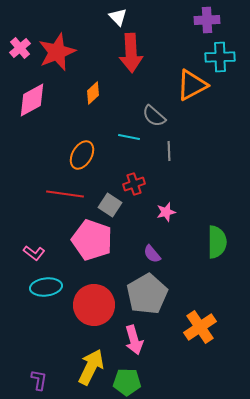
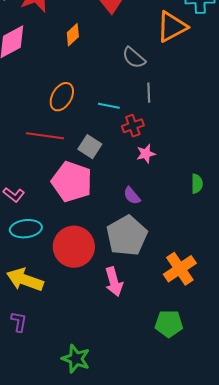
cyan line: (129, 137) -> (109, 106), moved
red cross: (134, 184) -> (133, 126), moved
green semicircle: (217, 242) -> (197, 184), size x0.6
yellow arrow: (91, 367) -> (25, 280), moved, turned -96
green pentagon: (127, 382) -> (169, 324), moved

